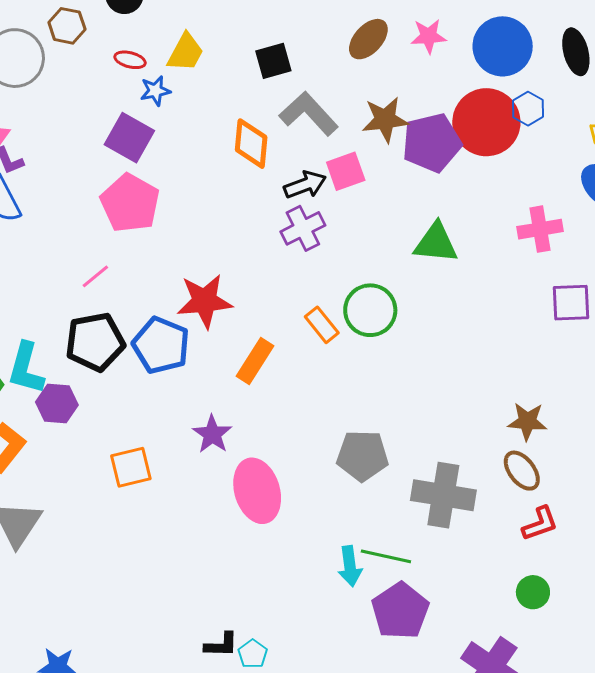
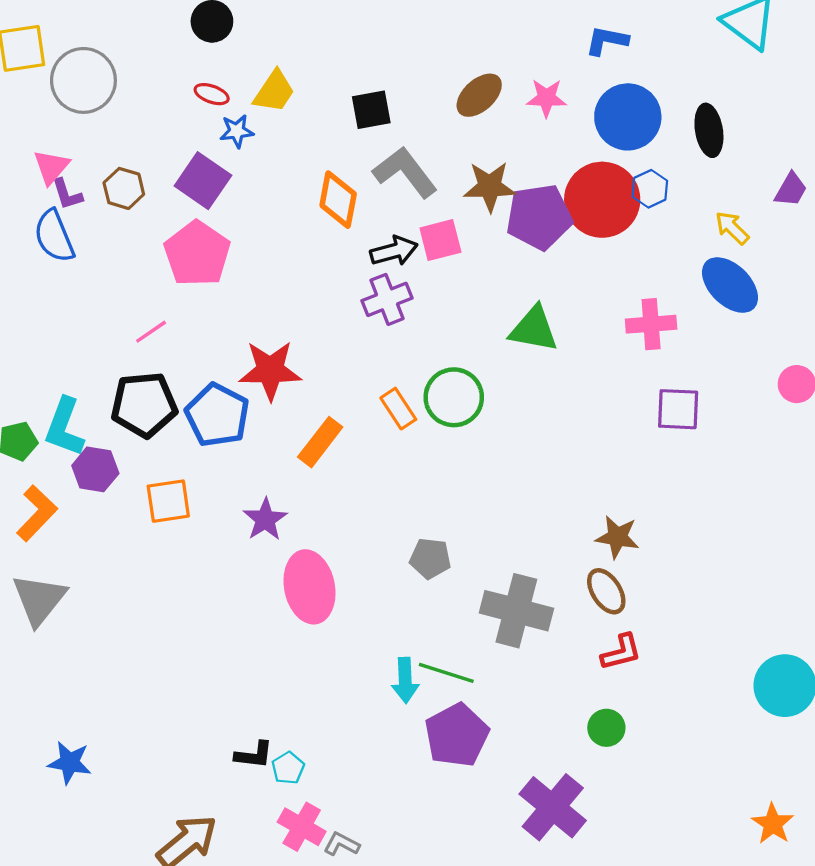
brown hexagon: (67, 26) -> (124, 188), moved
gray pentagon: (362, 456) -> (430, 558), size x0.7
orange square: (131, 467) -> (168, 501), moved

